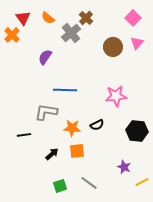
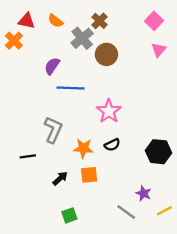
red triangle: (23, 18) -> (27, 21), turned -42
brown circle: (113, 47) -> (106, 54), moved
blue line: (65, 90) -> (71, 88), moved
pink star: (116, 96) -> (109, 111), moved, turned -30
gray L-shape: (46, 112) -> (53, 130), turned 105
gray line: (89, 183) -> (126, 212), moved

